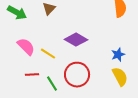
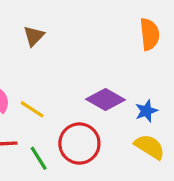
purple diamond: (76, 40) -> (105, 99), moved
yellow semicircle: (120, 77) -> (150, 147), turned -30

